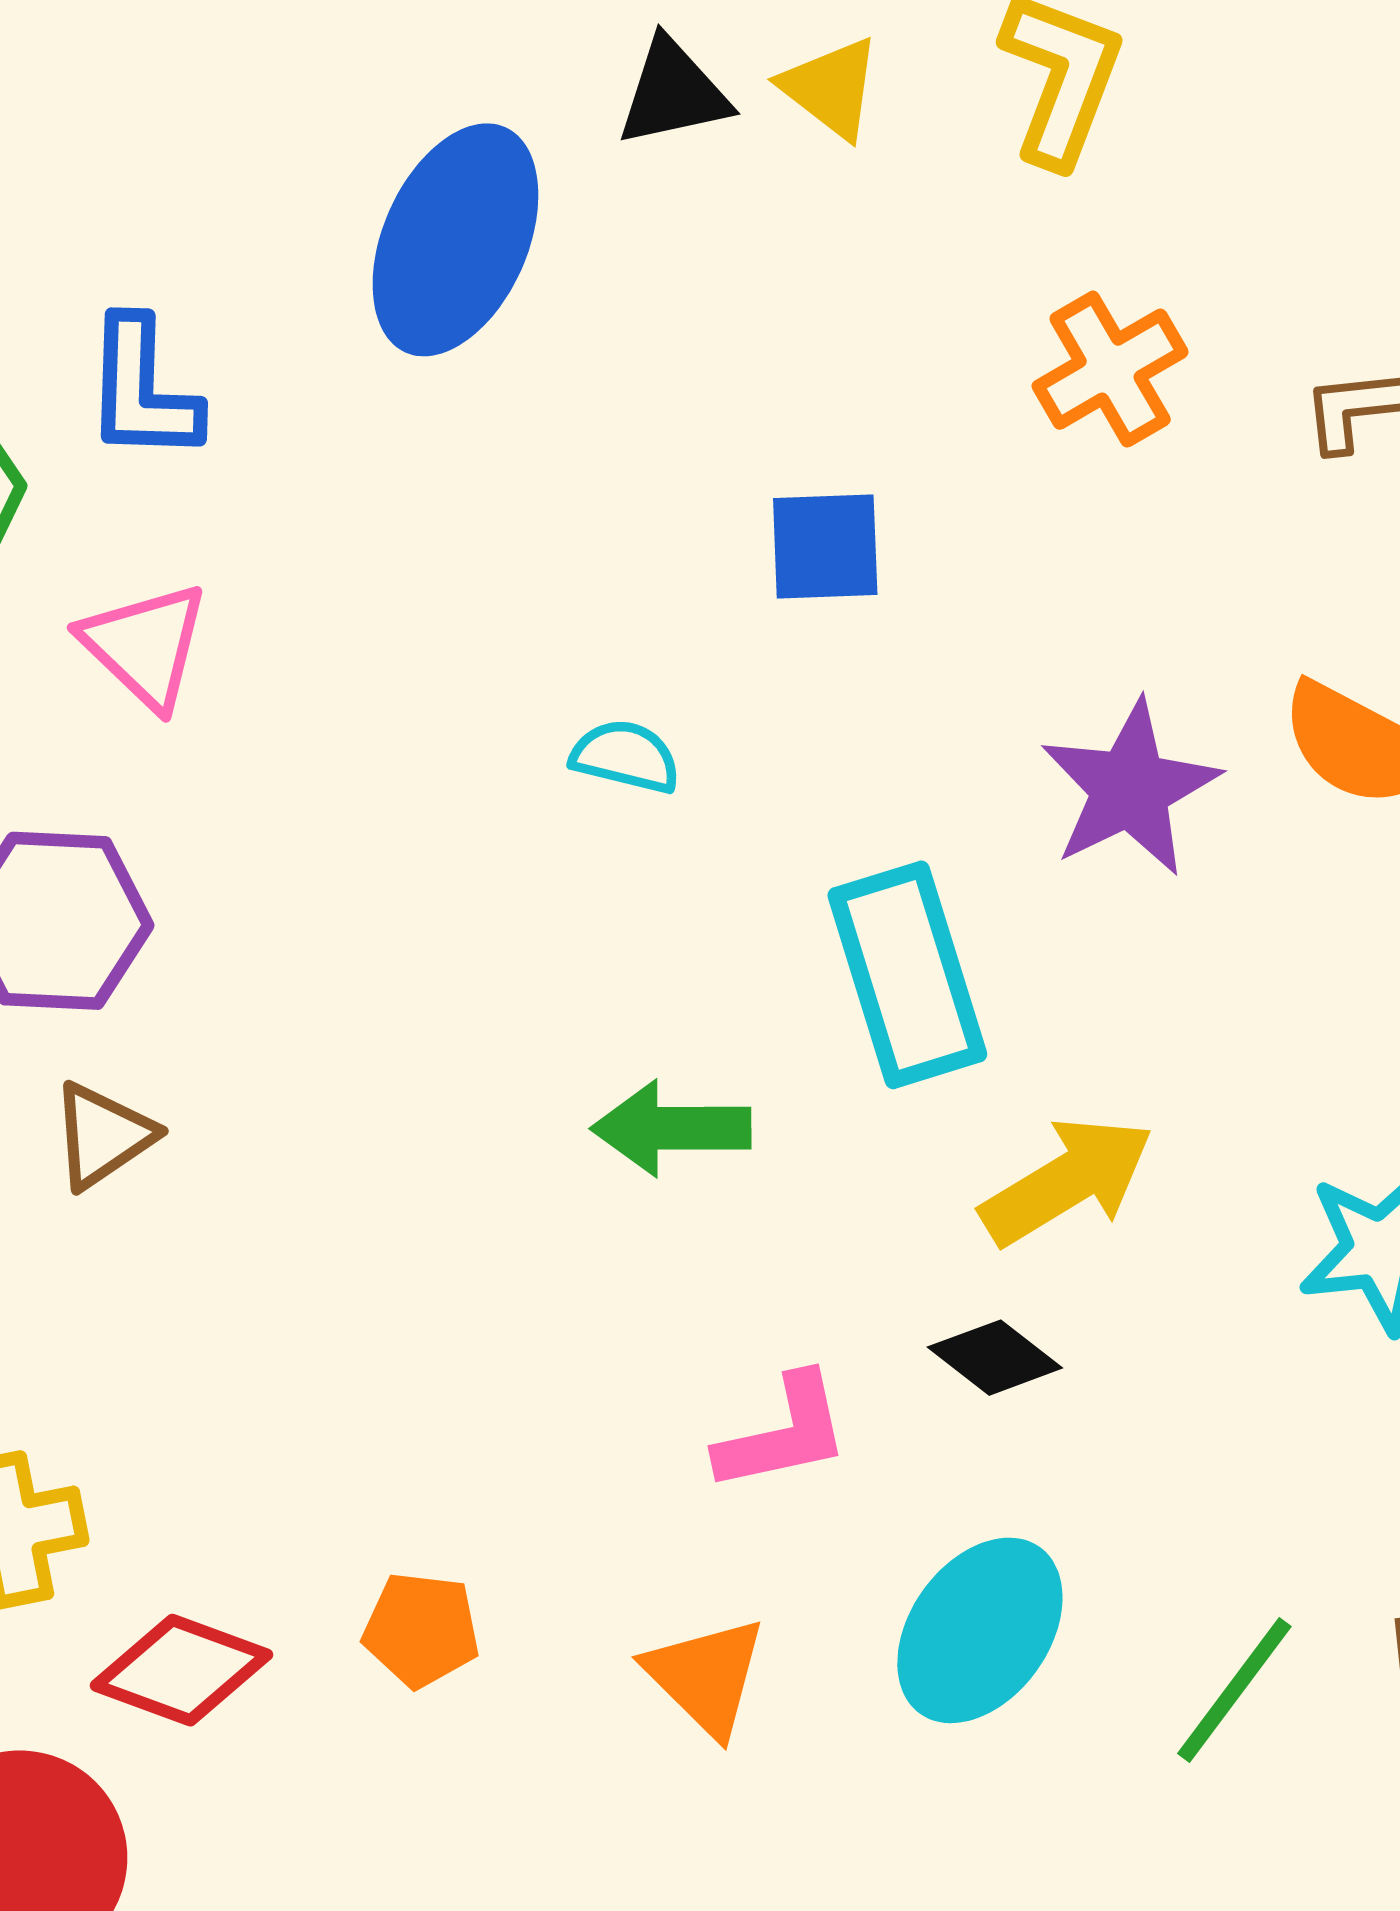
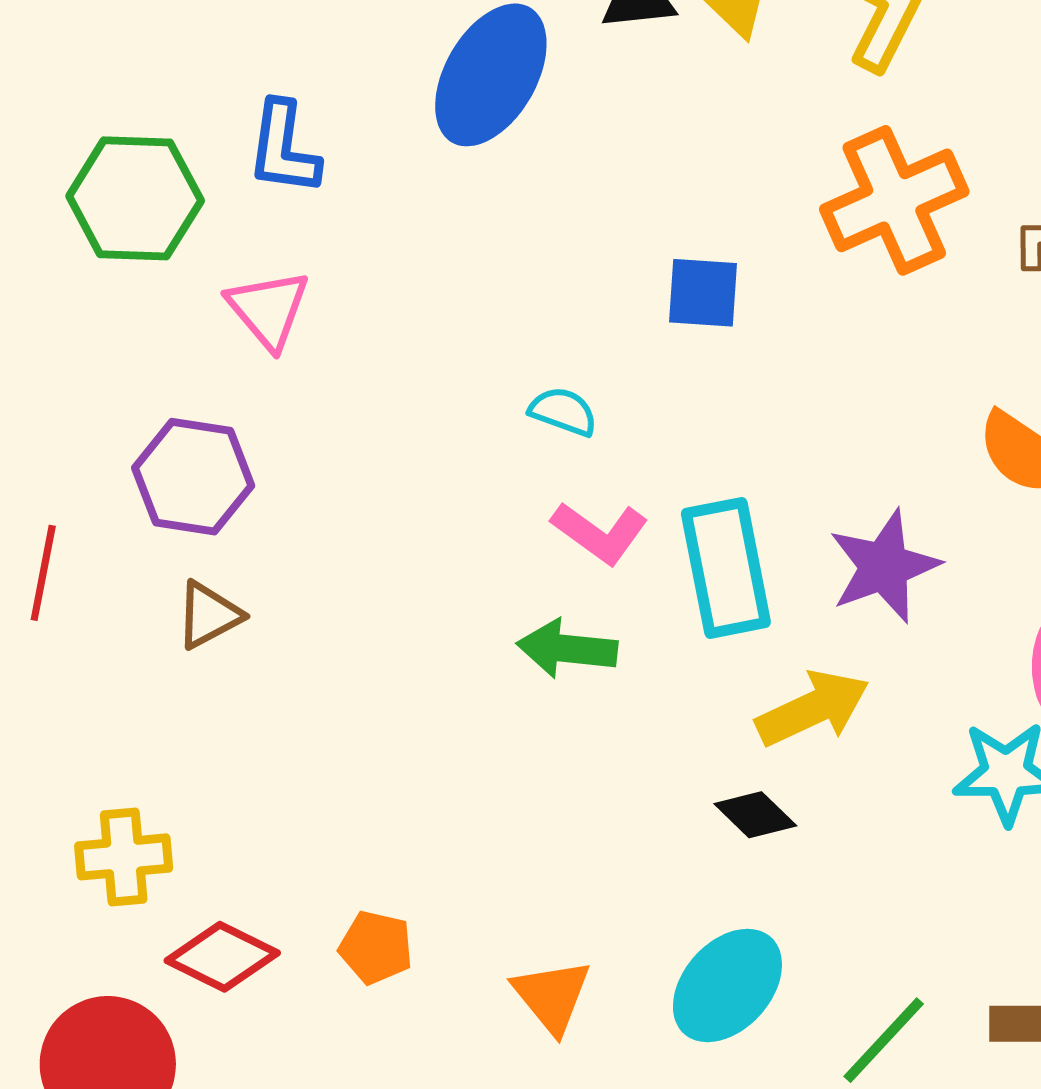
orange cross: (1110, 369) -> (894, 200), size x1.5
purple star: (1130, 788) -> (884, 566), moved
pink L-shape: (783, 1433) -> (600, 533), moved, turned 42

